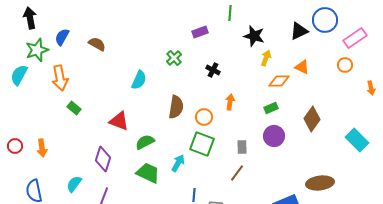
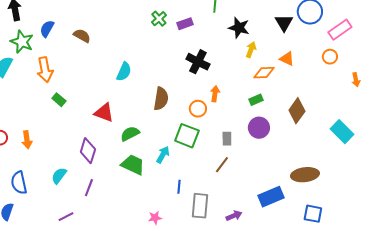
black triangle: (299, 31) -> (284, 23), turned -36
green star: (37, 50) -> (22, 42), turned -30
green cross: (174, 58) -> (159, 19), moved
black cross: (213, 70) -> (198, 62), size x1.6
orange circle: (204, 117) -> (198, 109), moved

